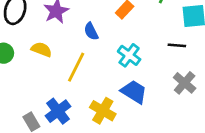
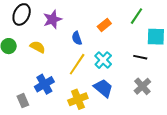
yellow line: (76, 67) -> (77, 64), moved
blue cross: (58, 111) -> (44, 84), moved
yellow cross: (103, 111) -> (78, 99), turned 30

